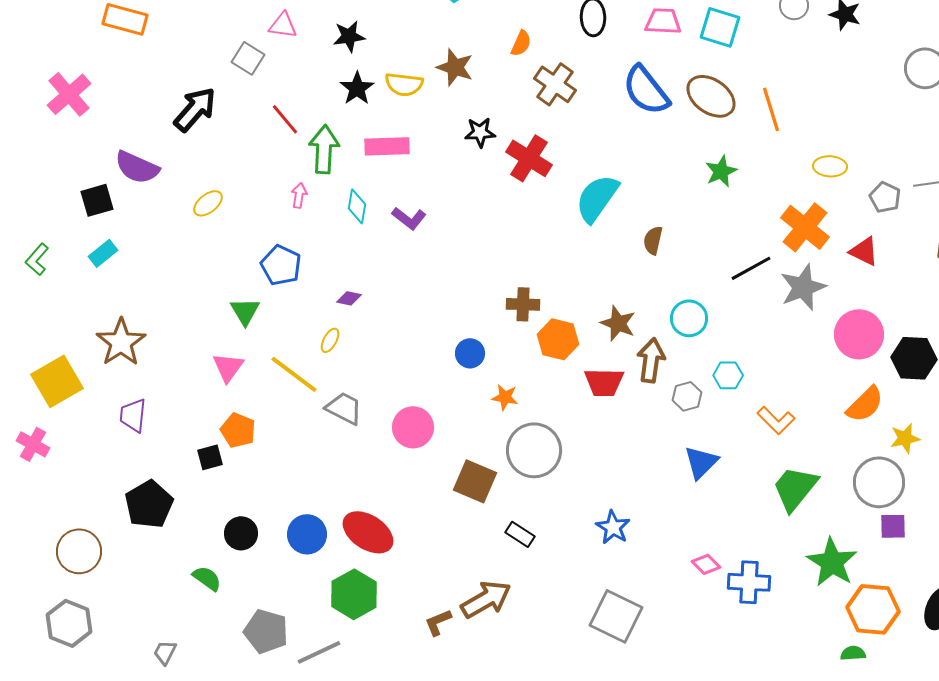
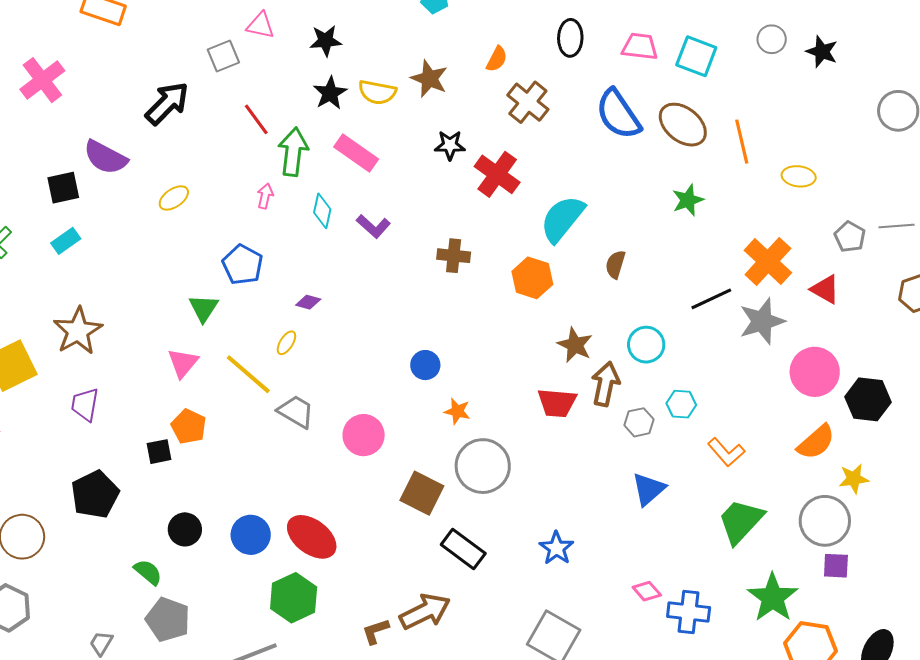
gray square: (248, 58) -> (223, 56), turned 32
pink rectangle: (387, 146) -> (356, 153), turned 33
yellow ellipse: (830, 166) -> (799, 176), moved
brown cross: (523, 304) -> (454, 256), moved
orange hexagon: (558, 339) -> (532, 278), moved
black rectangle: (520, 534) -> (463, 549), size x1.5
gray pentagon: (266, 631) -> (168, 620), moved

